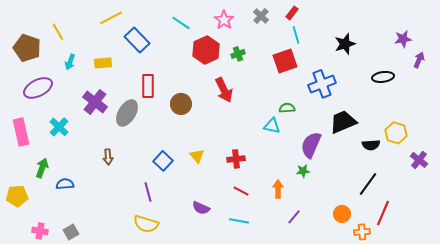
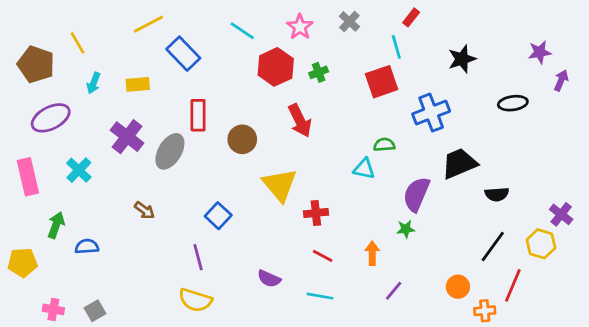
red rectangle: (292, 13) -> (411, 17), moved
yellow hexagon: (396, 133) -> (541, 244), moved
yellow triangle: (197, 156) -> (280, 185), moved, size x1.8
brown arrow: (108, 157) -> (144, 210), turned -49

